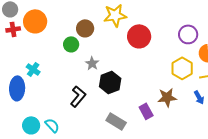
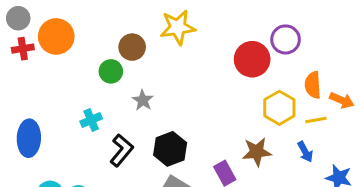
purple circle: (188, 34) -> (286, 39), moved
red circle: (139, 36) -> (252, 59), moved
cyan cross: (33, 69) -> (91, 120), moved, turned 32
black hexagon: (110, 82) -> (170, 149), moved

